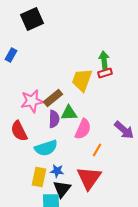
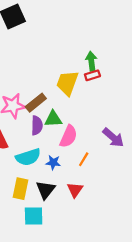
blue star: (57, 171) -> (53, 163), moved
red triangle: (89, 178) -> (75, 190), size x0.6
black triangle: (62, 189) -> (46, 190), moved

